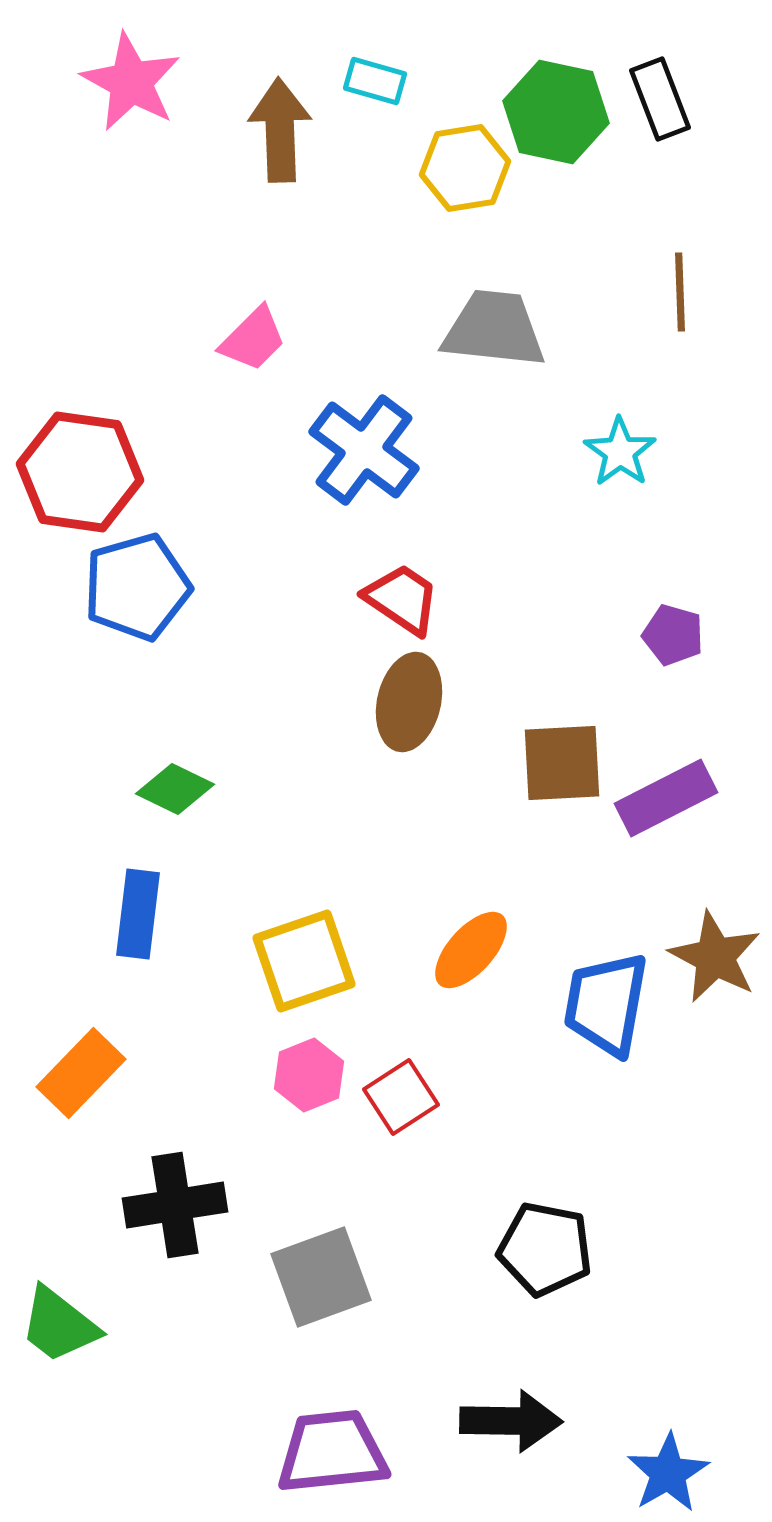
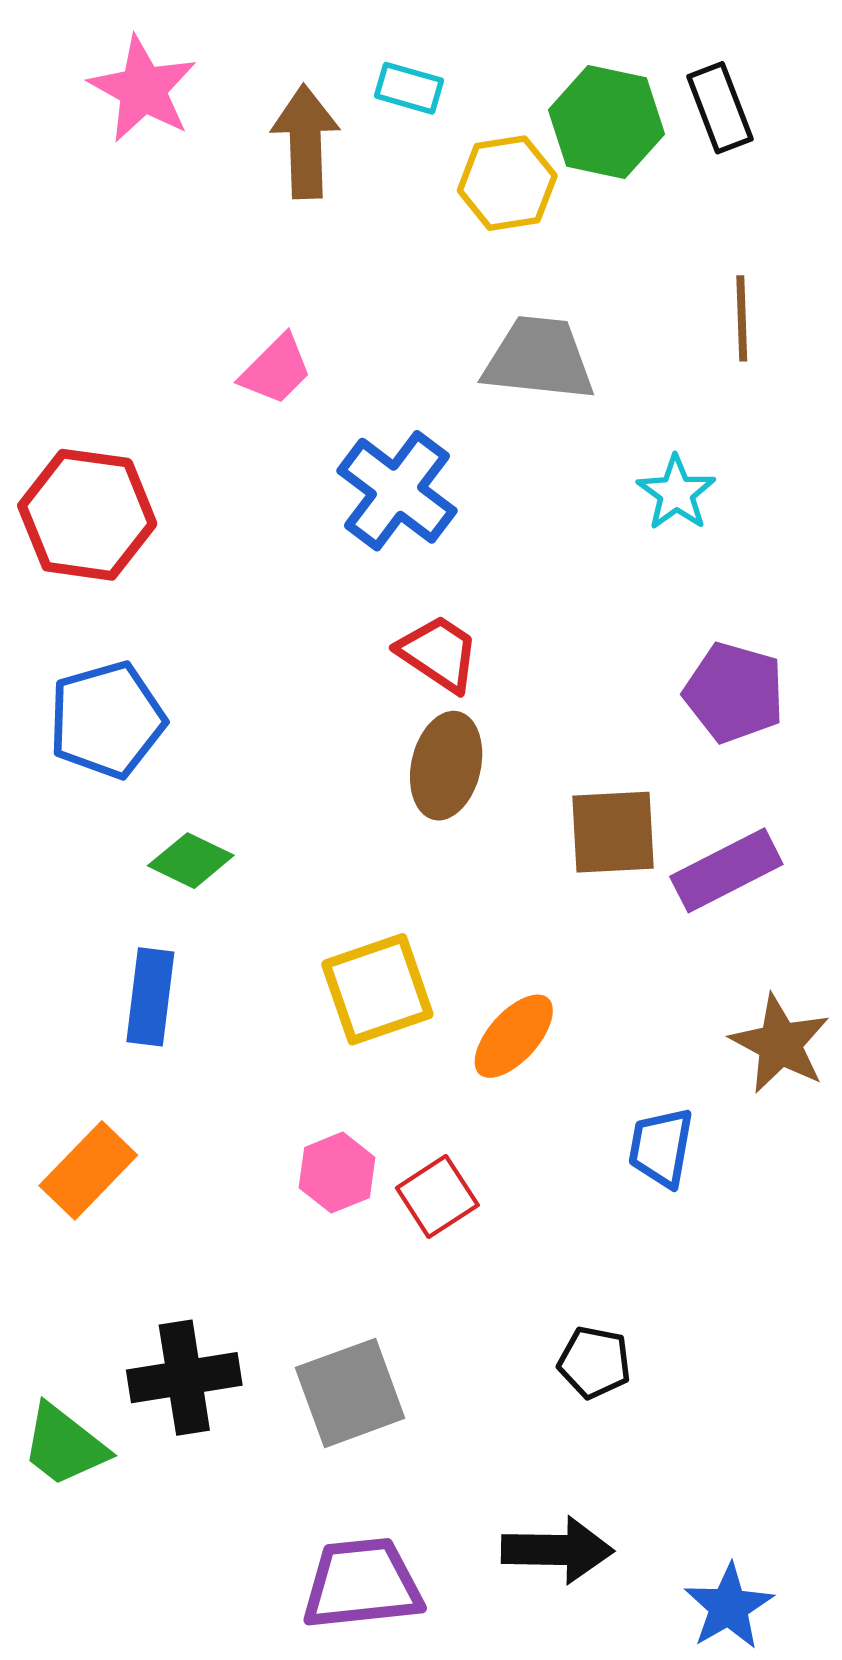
blue pentagon: (137, 587) -> (107, 720), moved
purple pentagon: (673, 635) -> (734, 693), size x1.5
yellow square: (304, 961) -> (377, 989), moved
blue trapezoid: (606, 1004) -> (661, 1147), moved, size x0.7
black cross: (175, 1205) -> (184, 1378), moved
black pentagon: (545, 1249) -> (594, 1362), size x0.7

